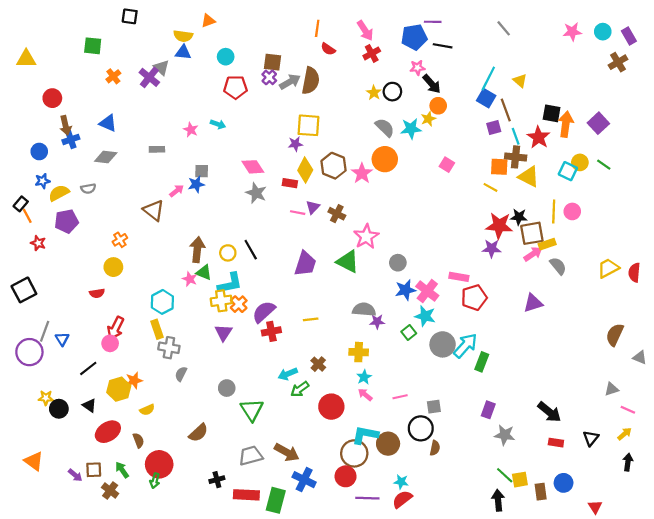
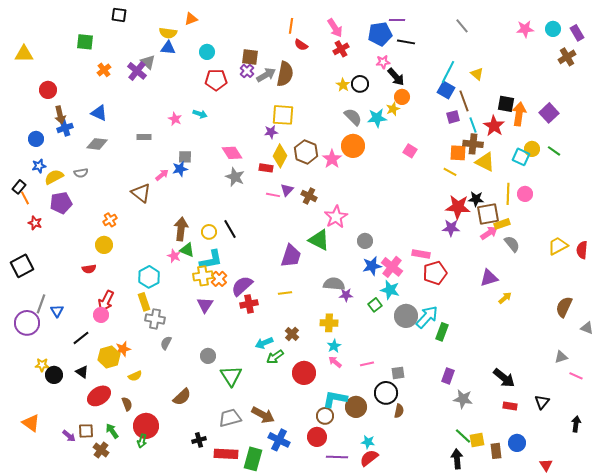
purple trapezoid: (305, 264) -> (291, 256), moved
yellow arrow: (625, 434) -> (505, 298), moved
brown circle: (354, 453) -> (325, 416), size x0.7

